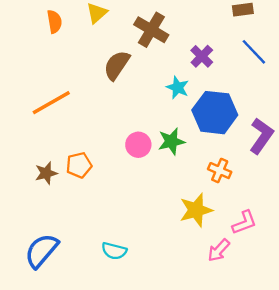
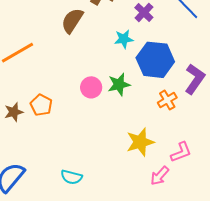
cyan star: (178, 88) -> (124, 39), turned -30
orange pentagon: (79, 165) -> (41, 105), turned -30
orange cross: (220, 171) -> (167, 100), moved, turned 36

